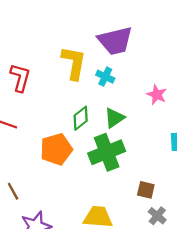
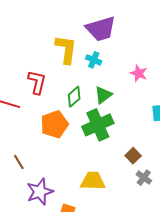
red L-shape: (20, 78) -> (37, 82), moved
brown square: (146, 190) -> (133, 156), turned 35

